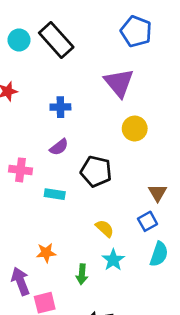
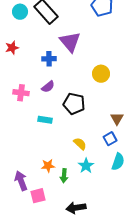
purple triangle: (119, 83) -> (70, 42), moved
pink cross: (20, 170) -> (21, 93), moved
orange star: (46, 253) -> (48, 166), moved

